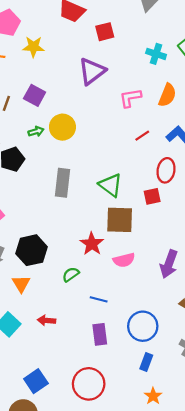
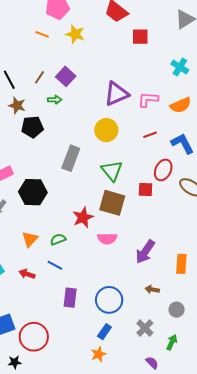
purple triangle: (92, 71) -> (116, 94), moved
orange semicircle: (167, 95) -> (181, 105), turned 30
yellow circle: (62, 127) -> (106, 130), moved
green arrow: (36, 131) -> (55, 100), moved
black hexagon: (32, 250) -> (33, 192), moved
orange triangle: (21, 284) -> (30, 239), moved
blue line: (99, 299) -> (55, 265), moved
red circle: (89, 384) -> (34, 337), moved
orange star: (153, 396) -> (99, 354), moved

